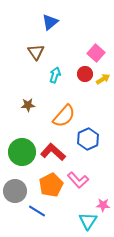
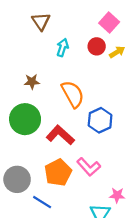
orange semicircle: (64, 116) -> (73, 94), turned -70
green circle: (22, 152) -> (25, 119), moved

